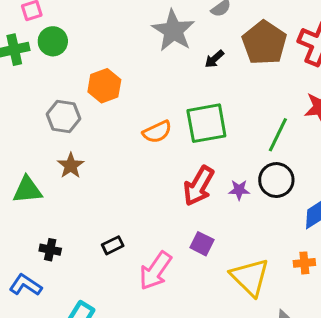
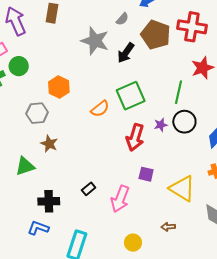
black arrow: (214, 59) -> (126, 53), size x1.5
purple star: (239, 190) -> (161, 125), moved
black cross: (50, 250) -> (49, 201), size x1.5

